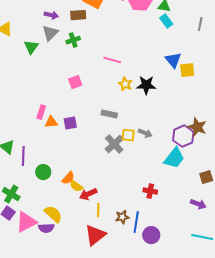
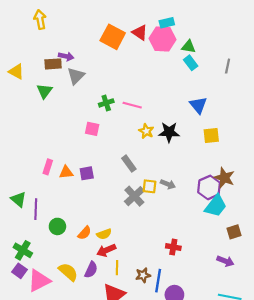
brown rectangle: (78, 15) -> (53, 64), moved
gray triangle: (50, 33) -> (76, 76), moved
green cross: (73, 40) -> (106, 103), moved
yellow square: (187, 70) -> (211, 135), moved
pink square: (75, 82) -> (92, 129), turned 32
pink rectangle: (41, 112) -> (48, 167), moved
gray rectangle: (109, 114) -> (129, 164), turned 42
cyan trapezoid: (174, 158) -> (216, 206), moved
yellow semicircle: (76, 186) -> (104, 234), moved, turned -56
purple semicircle: (46, 228) -> (91, 270), moved, turned -63

